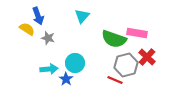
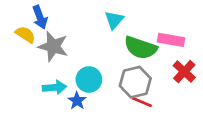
cyan triangle: (82, 16) -> (114, 20), moved
gray star: (48, 38) -> (53, 46), size x1.6
gray hexagon: (126, 65) -> (135, 82), moved

